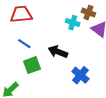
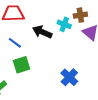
brown cross: (88, 13) -> (80, 15), turned -32
black arrow: (58, 52) -> (42, 32), moved

